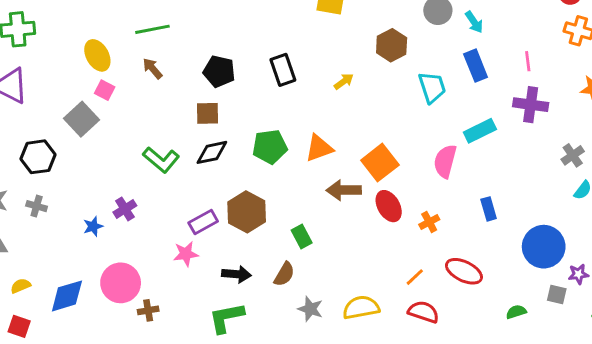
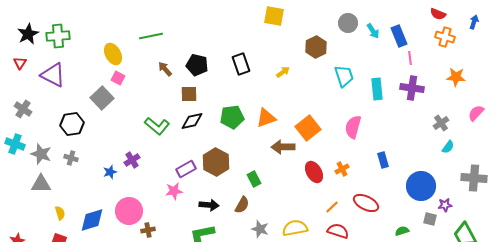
blue rectangle: (476, 66) -> (399, 36), moved
brown arrow: (152, 68) -> (165, 69), moved
cyan rectangle: (480, 131) -> (377, 89), moved, turned -70
red ellipse: (389, 206) -> (314, 172), moved
yellow semicircle: (21, 286) -> (60, 213), turned 96

